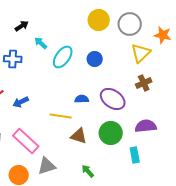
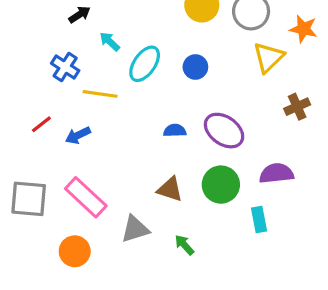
blue cross: (13, 59) -> (65, 67), turned 30
brown cross: (144, 83) -> (297, 107), moved
yellow line: (61, 116) -> (100, 94), moved
gray triangle: (47, 166) -> (135, 229), moved

